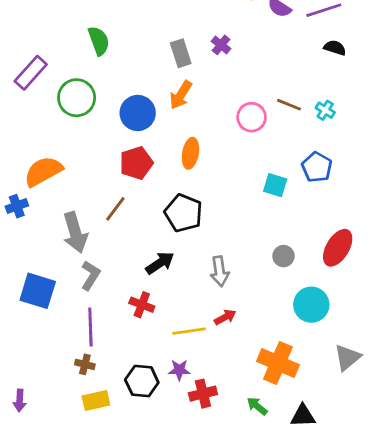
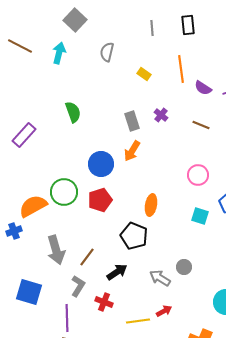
green circle: (77, 98) -> (64, 192), moved
brown line: (289, 105) -> (201, 125), moved
pink circle: (252, 117) -> (198, 175), moved
orange ellipse: (190, 153) -> (151, 205), moved
brown line: (115, 209) -> (87, 257), moved
gray circle: (284, 256) -> (184, 267), moved
gray arrow: (220, 271) -> (160, 278), turned 130
gray L-shape: (90, 276) -> (78, 286), moved

